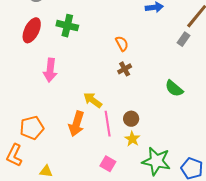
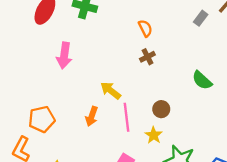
gray rectangle: (184, 39) -> (201, 18), moved
brown circle: (131, 119) -> (161, 109), moved
orange arrow: (76, 124) -> (92, 116), size x0.7

